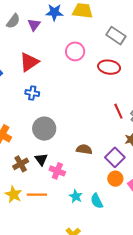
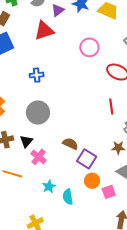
red triangle: (29, 62) -> (44, 31), moved
blue cross: (32, 93) -> (37, 75), turned -32
red line: (118, 111) -> (111, 107), moved
purple square: (115, 157) -> (87, 159), moved, turned -30

